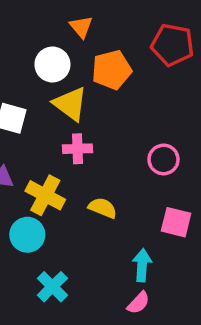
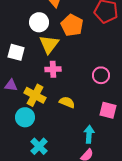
orange pentagon: (112, 70) -> (72, 25), turned -30
yellow triangle: (70, 104) -> (49, 44), turned 30

